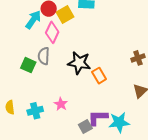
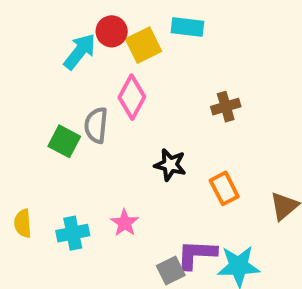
pink diamond: (52, 32) -> (132, 97), moved
brown cross: (138, 58) -> (226, 107), moved
black star: (79, 63) -> (170, 165), moved, size x0.7
orange rectangle: (99, 76) -> (224, 188), moved

